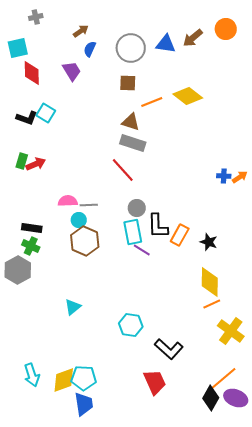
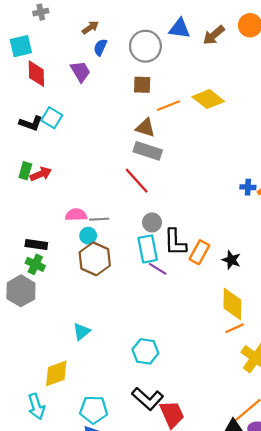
blue triangle: (166, 44) -> (180, 29), moved
black L-shape: (169, 349) -> (148, 399), moved
yellow diamond: (64, 380) -> (56, 373), moved

